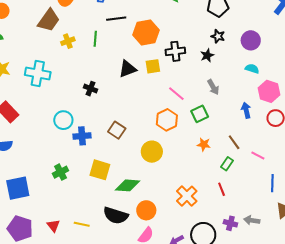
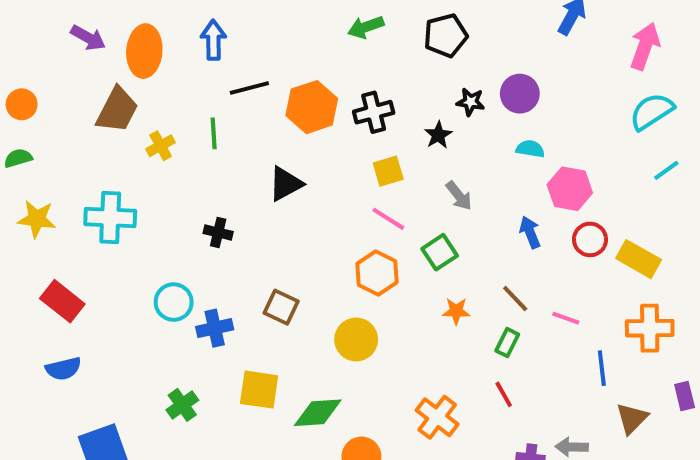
black star: (218, 36) -> (471, 102), moved
black cross: (175, 51) -> (374, 112), moved
yellow square: (153, 66) -> (388, 171), moved

